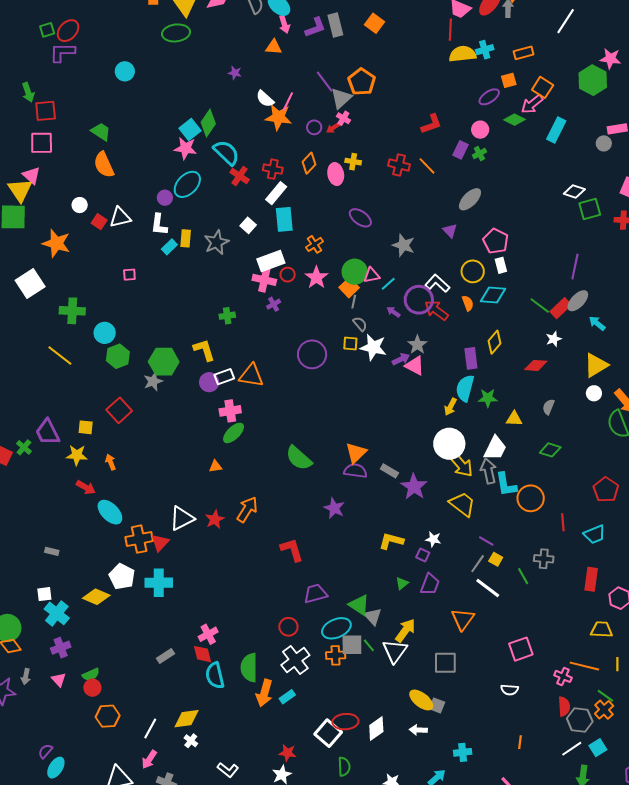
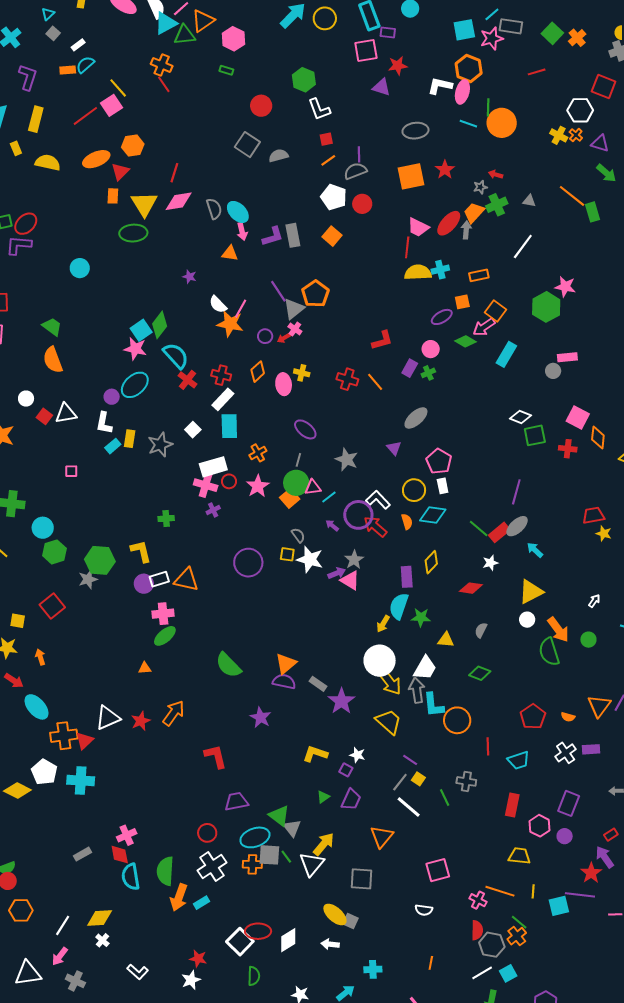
gray line: (354, 302) -> (298, 460), moved

